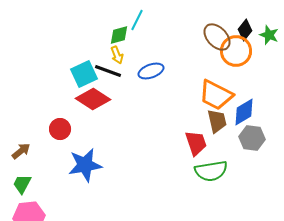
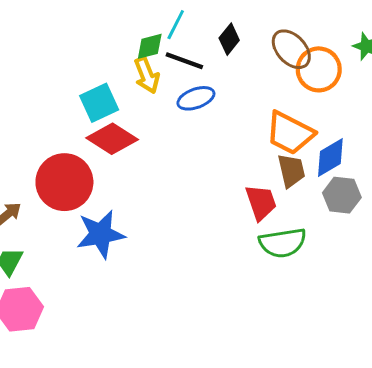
black diamond: (245, 30) -> (229, 39), moved
yellow arrow: (117, 55) -> (147, 75), size x1.4
black line: (108, 71) -> (184, 61), moved
red circle: (60, 129) -> (64, 182), size x1.8

